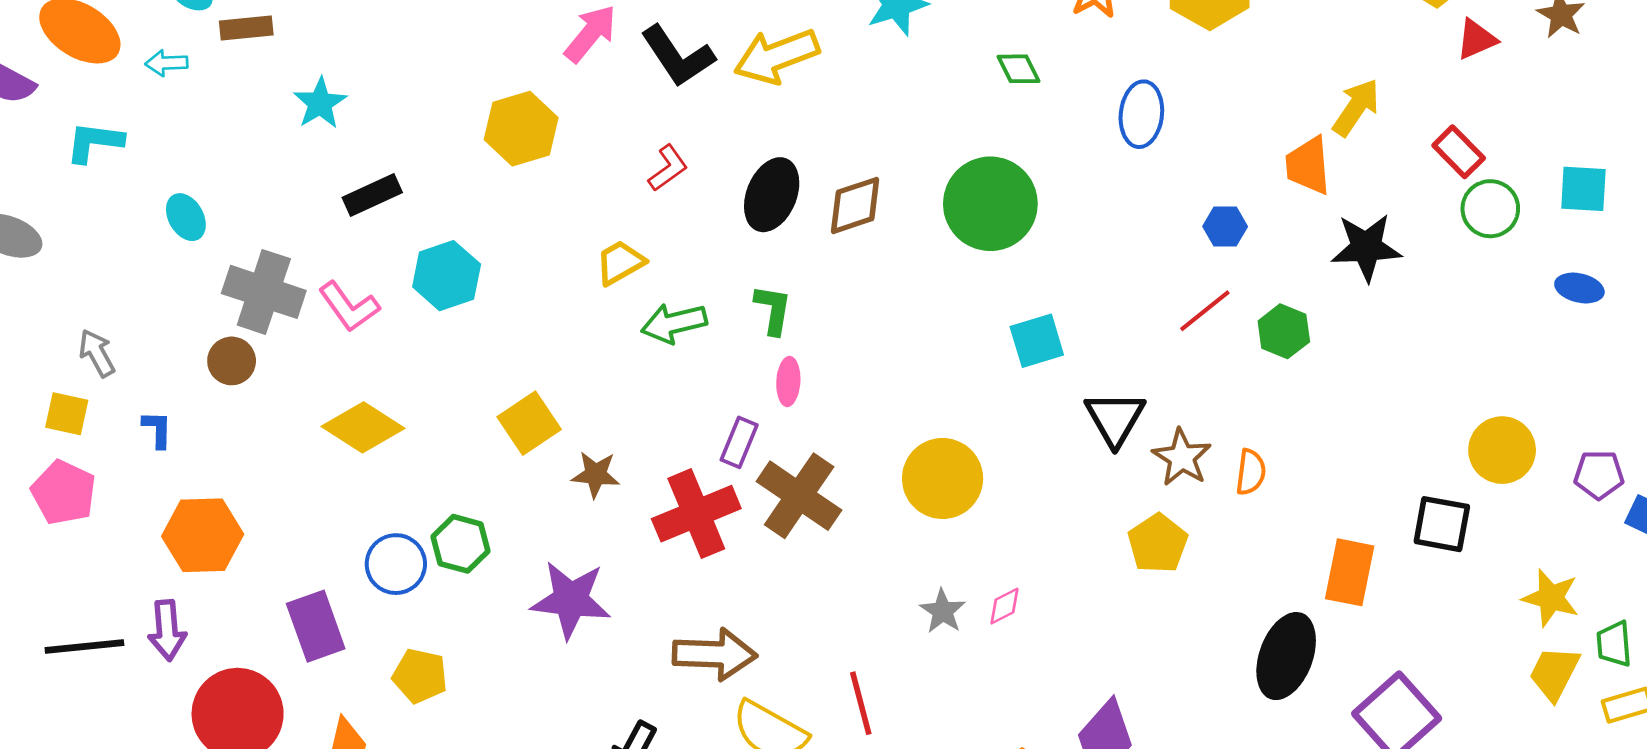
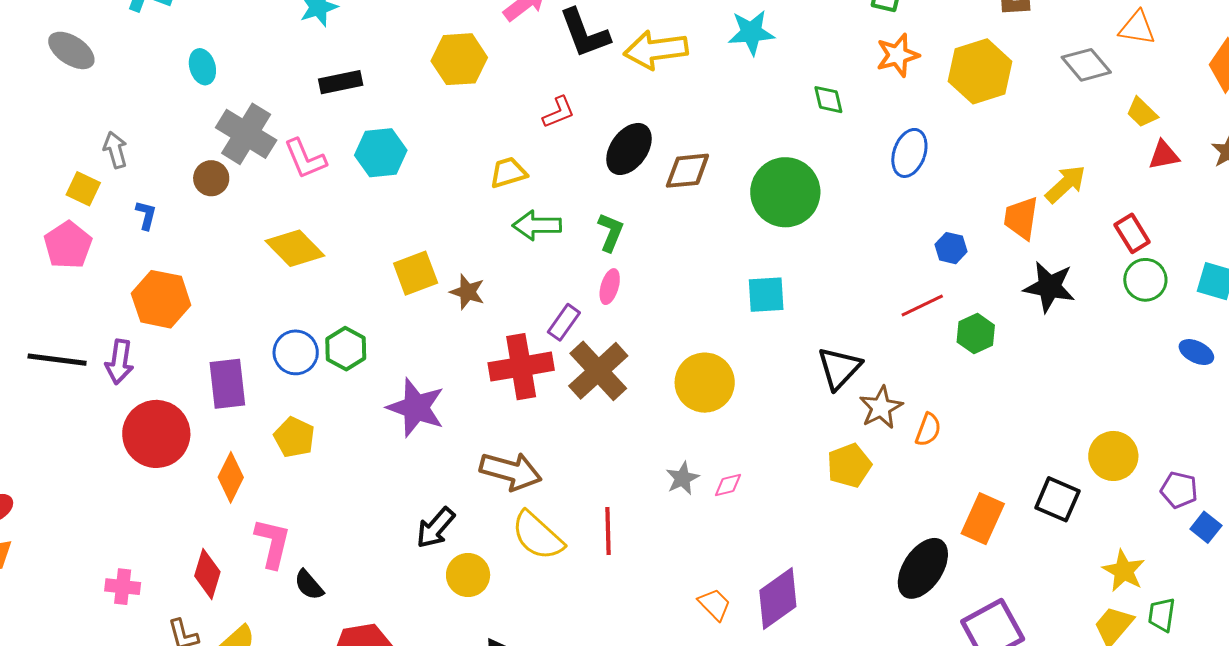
cyan square: (1037, 341) -> (766, 295), moved
brown star: (596, 475) -> (467, 292), moved

